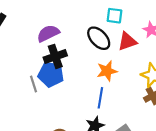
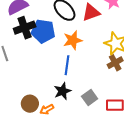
blue pentagon: (51, 74) -> (43, 31), moved

